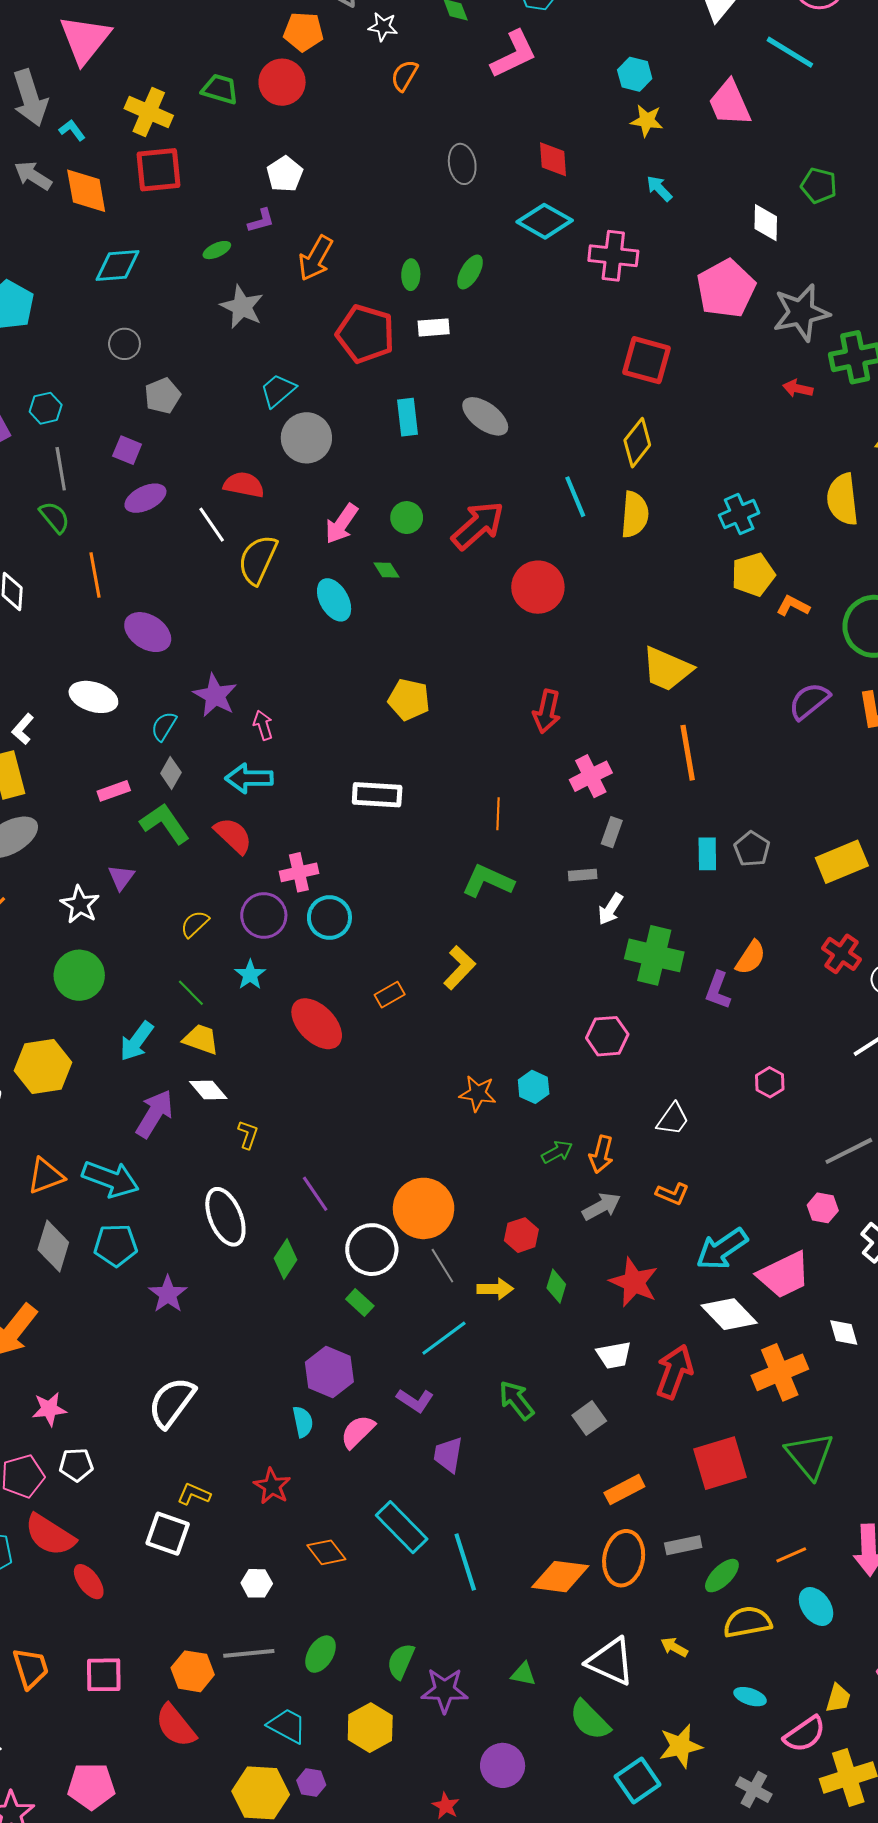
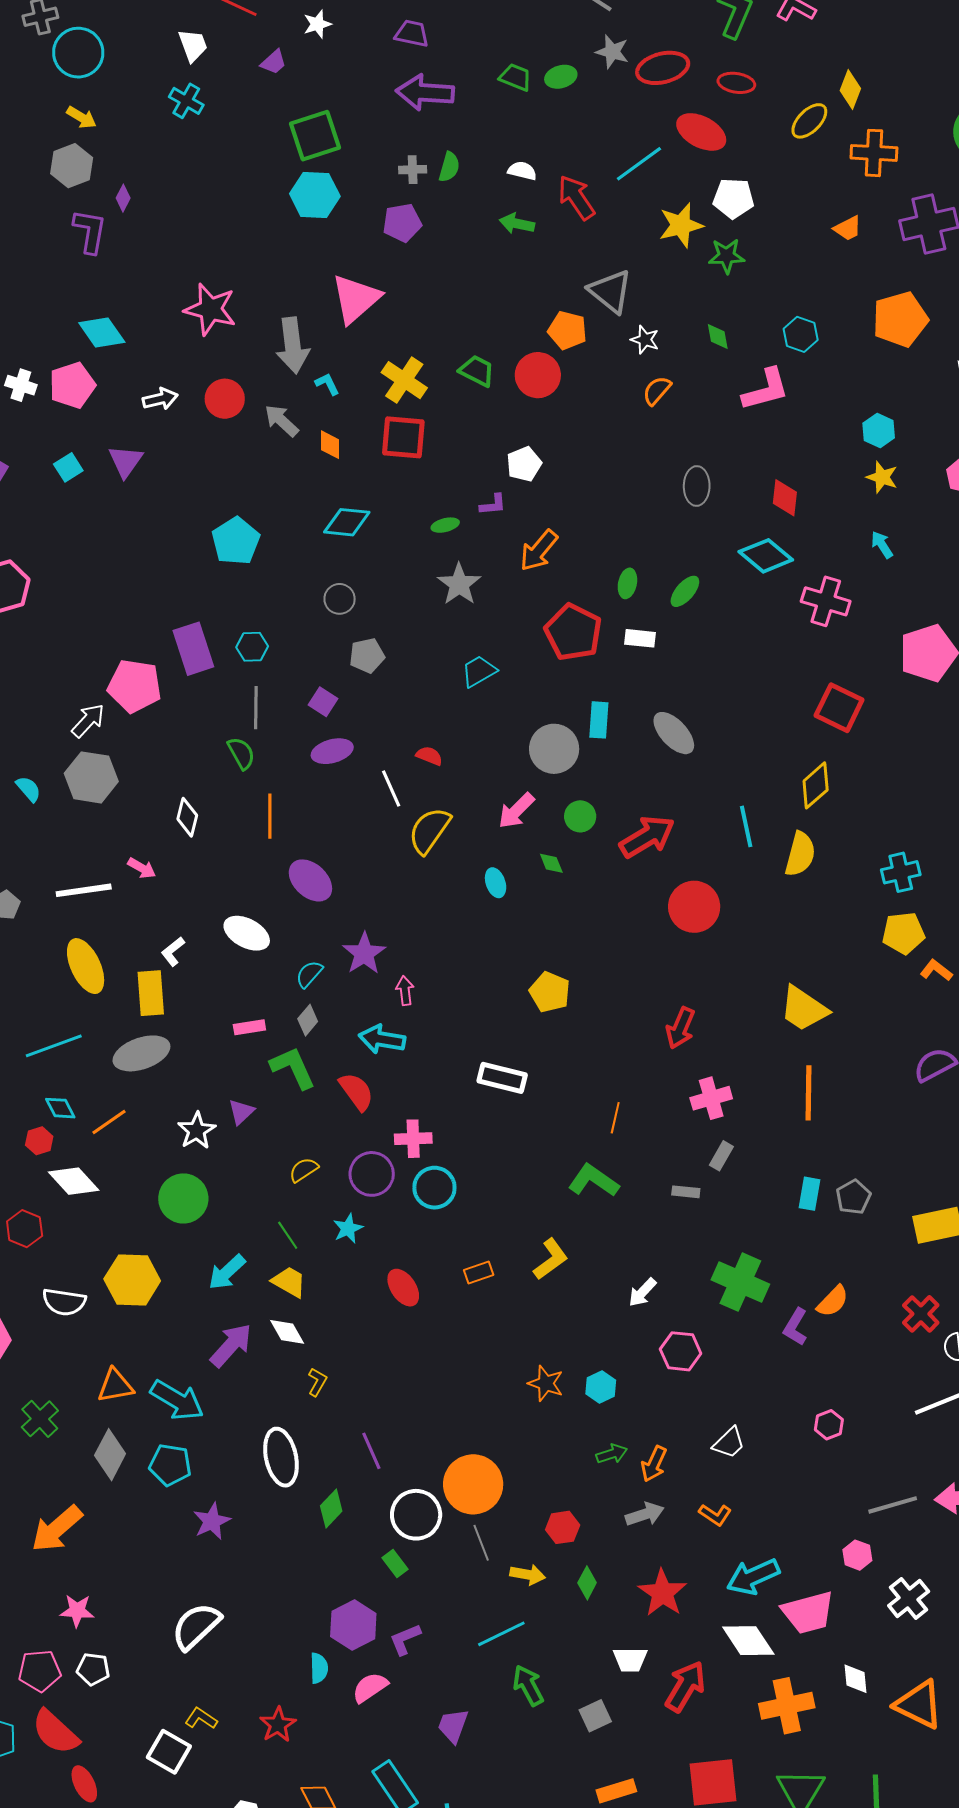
orange diamond: (86, 191) -> (330, 445), size x0.6
gray circle: (306, 438) -> (554, 749), moved
red semicircle: (244, 485) -> (429, 756), size x0.7
cyan ellipse: (334, 600) -> (496, 883), size x0.7
white arrow: (610, 909) -> (642, 1292), moved
red ellipse: (317, 1024) -> (403, 1288), size x0.7
cyan line: (444, 1338) -> (501, 1634), moved
purple L-shape: (415, 1400) -> (405, 1639), moved, turned 114

